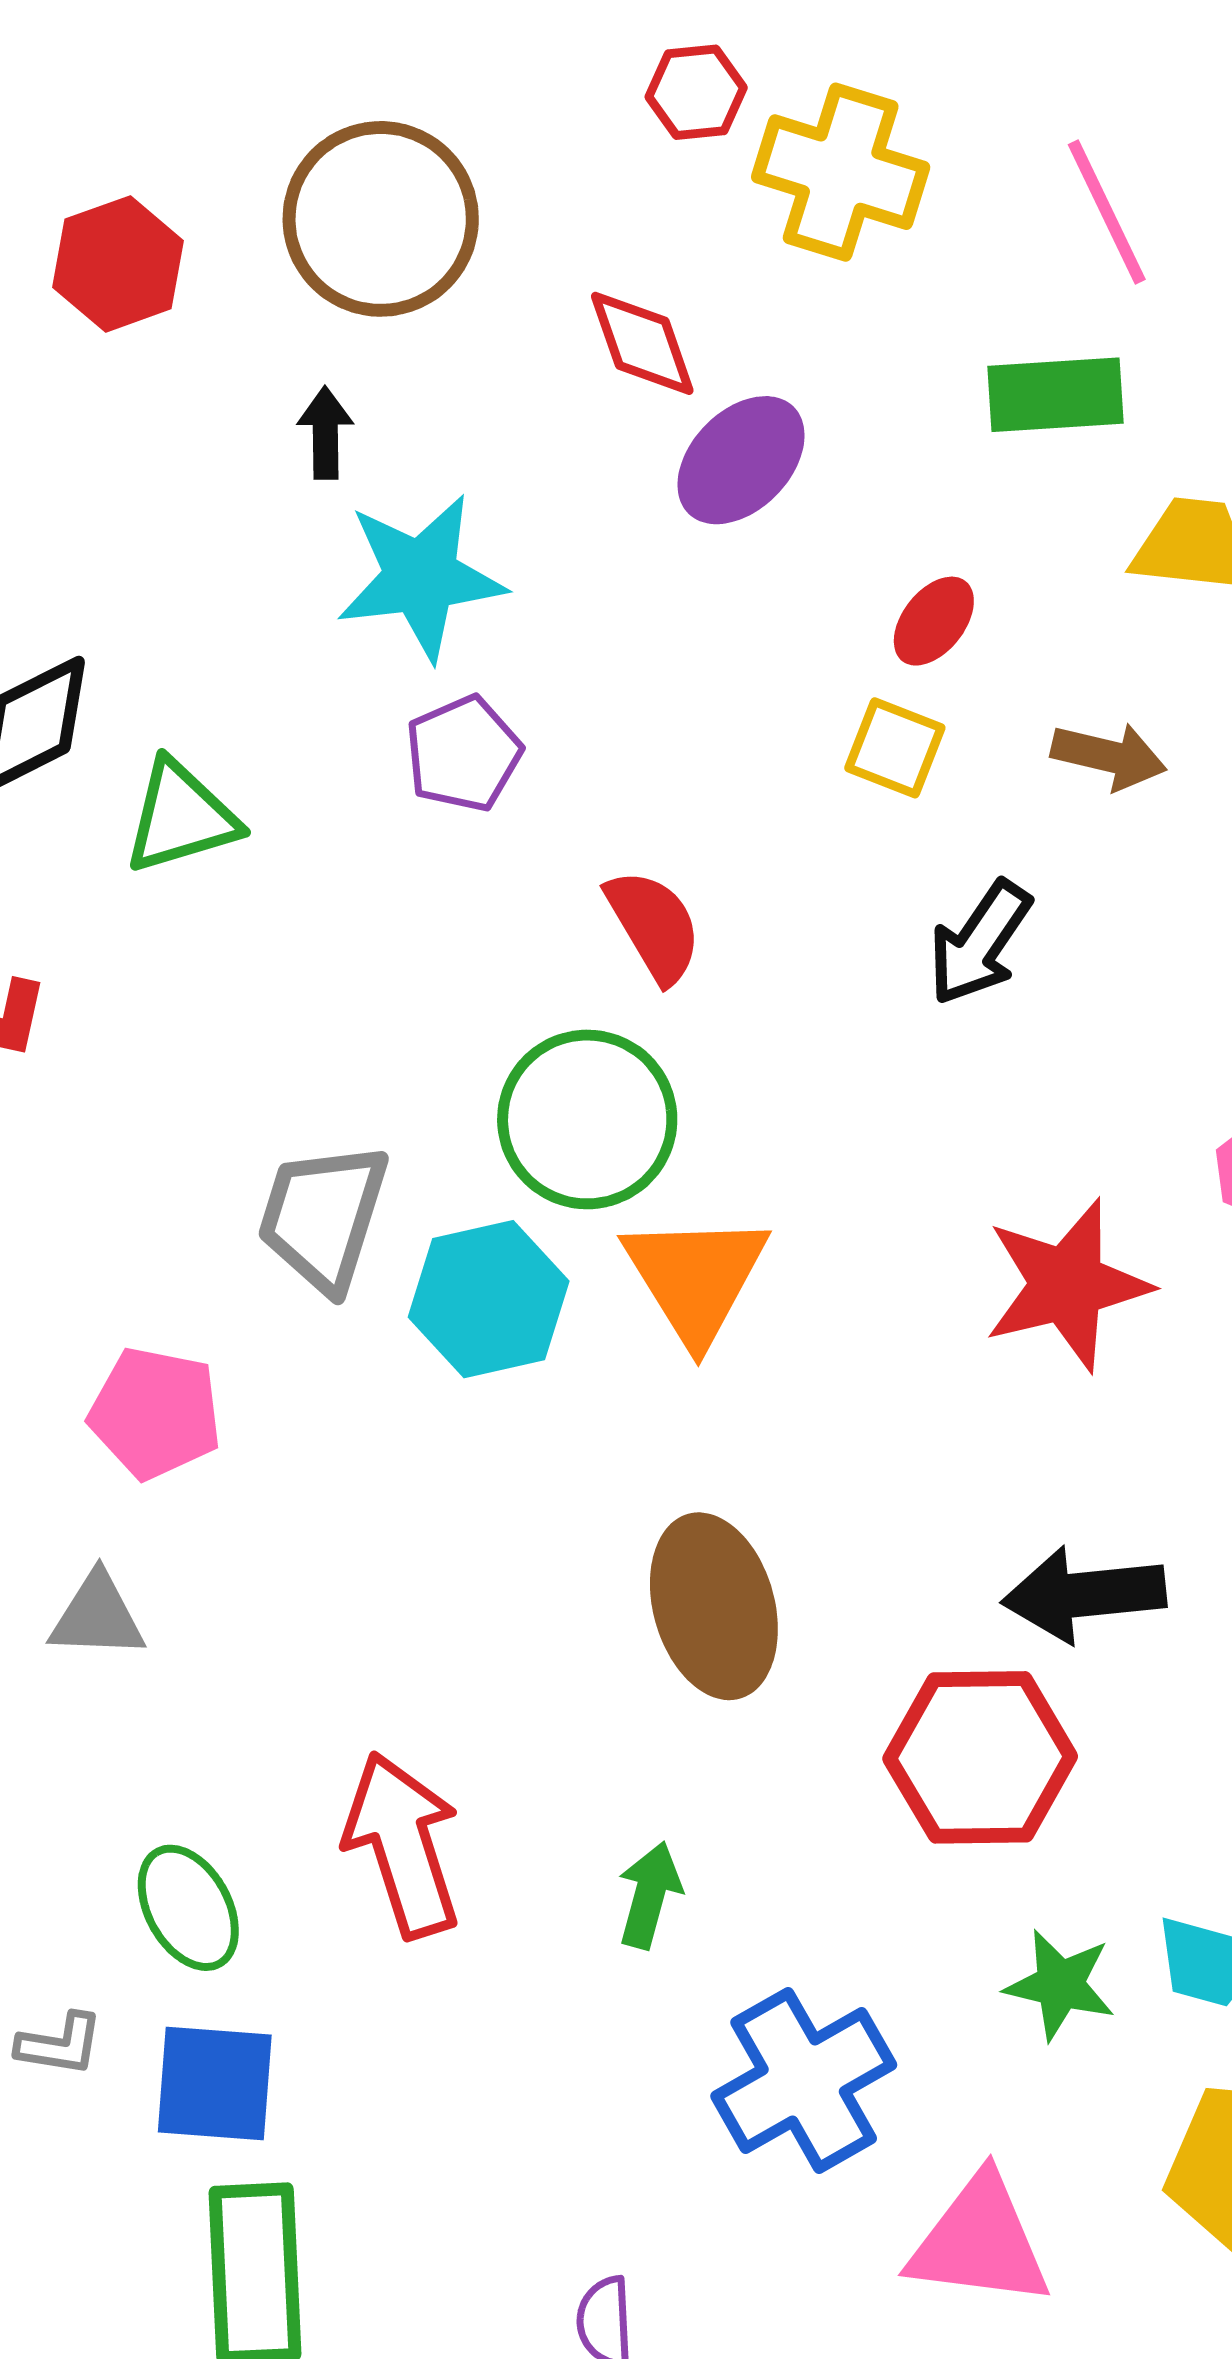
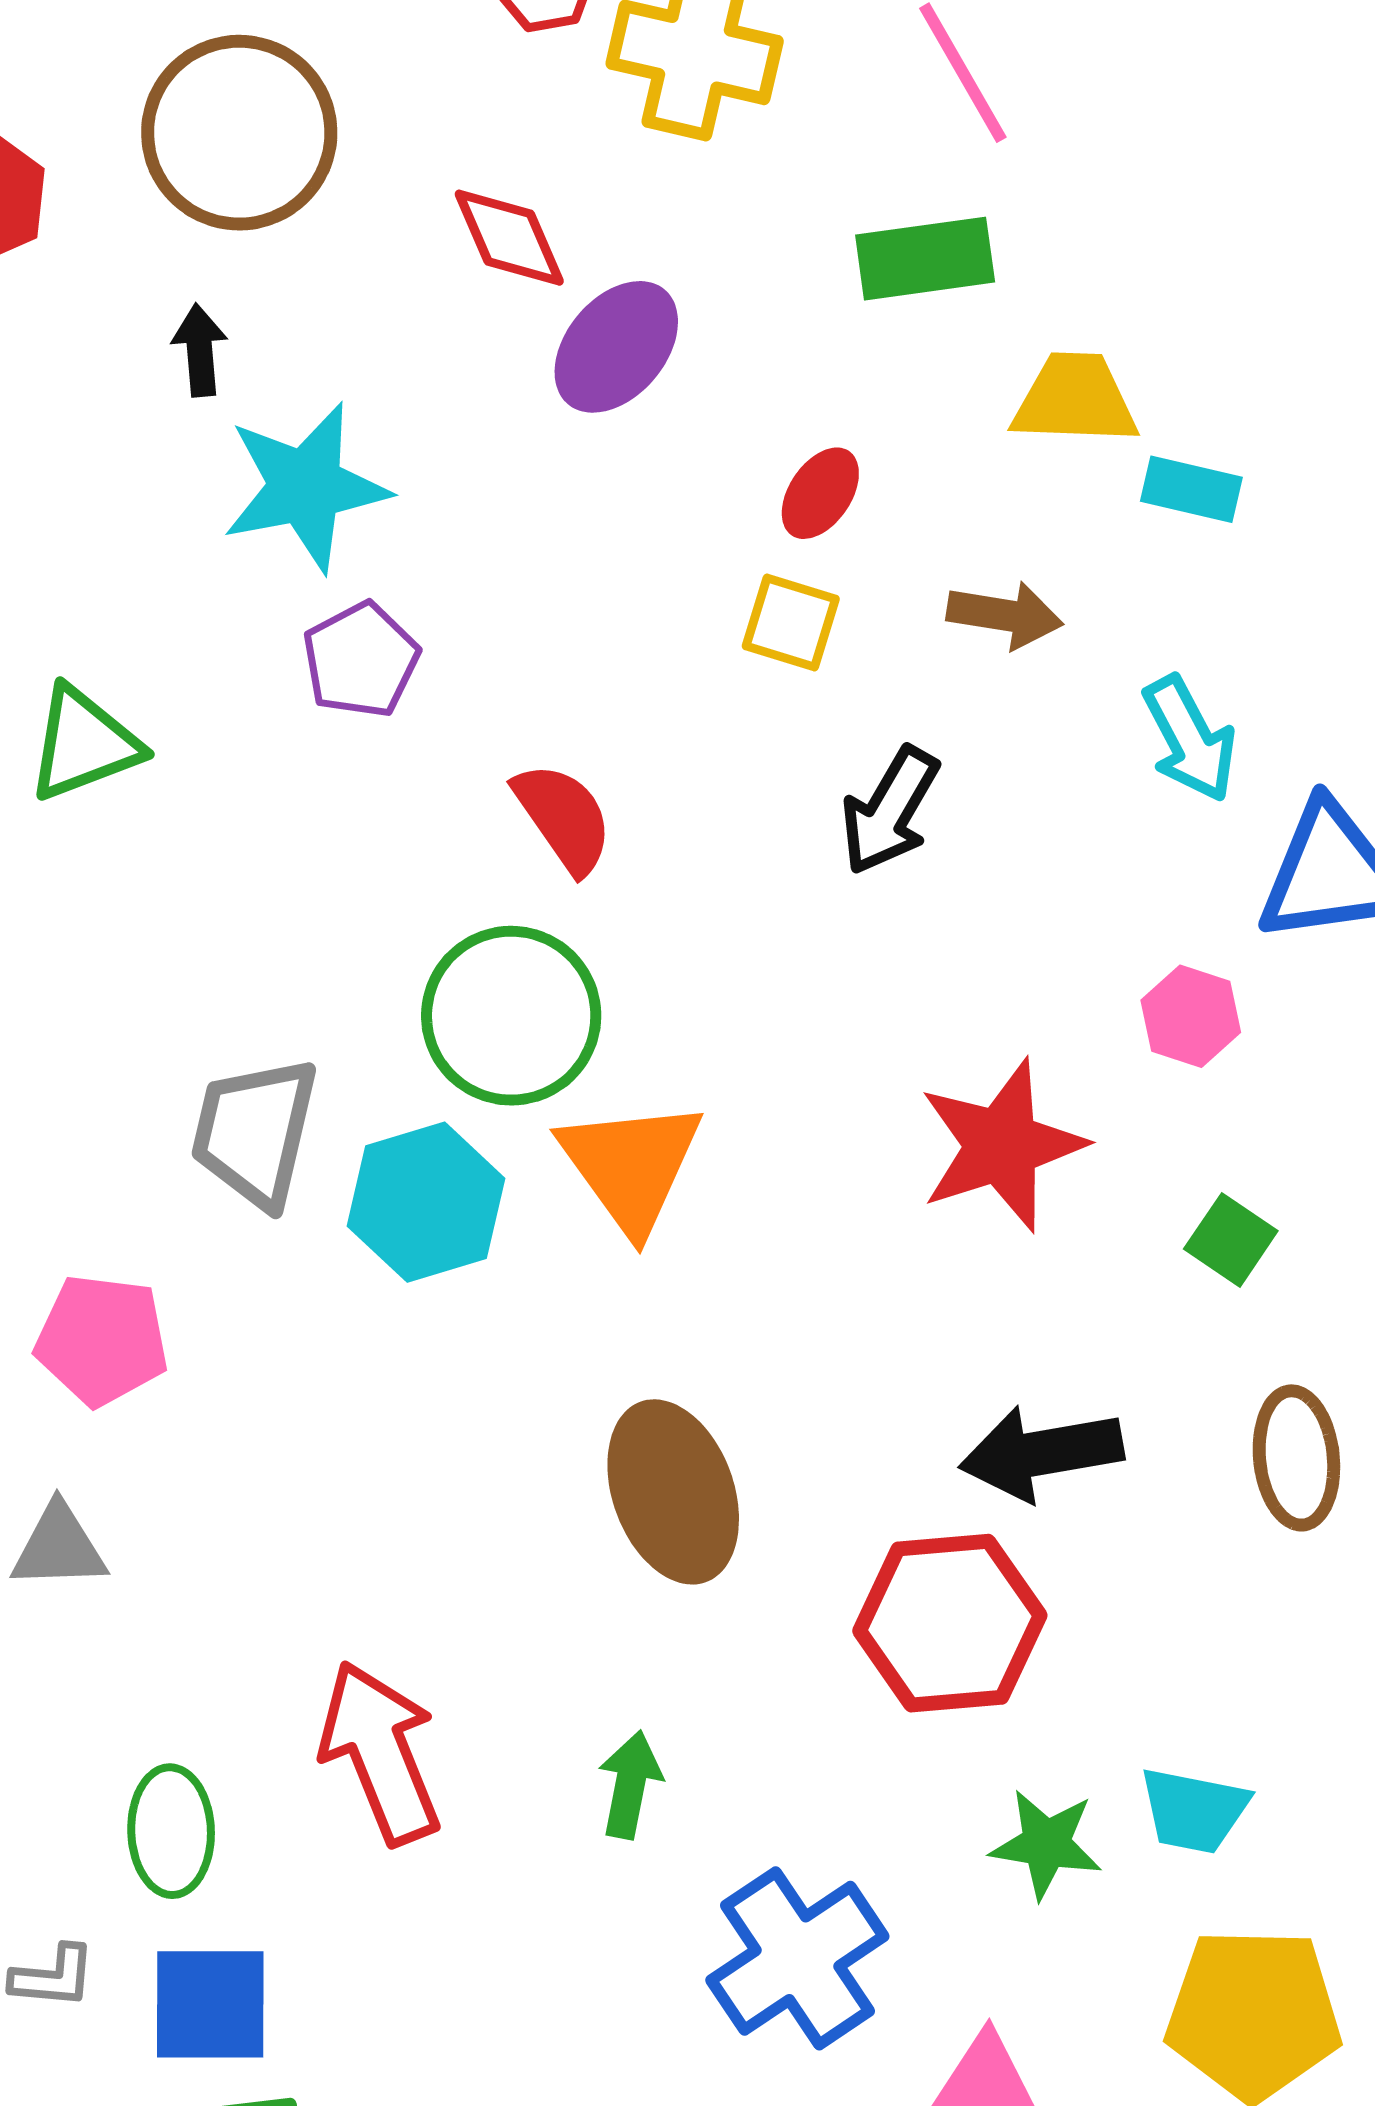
green ellipse: (188, 1908) -> (171, 1831), turned 31

